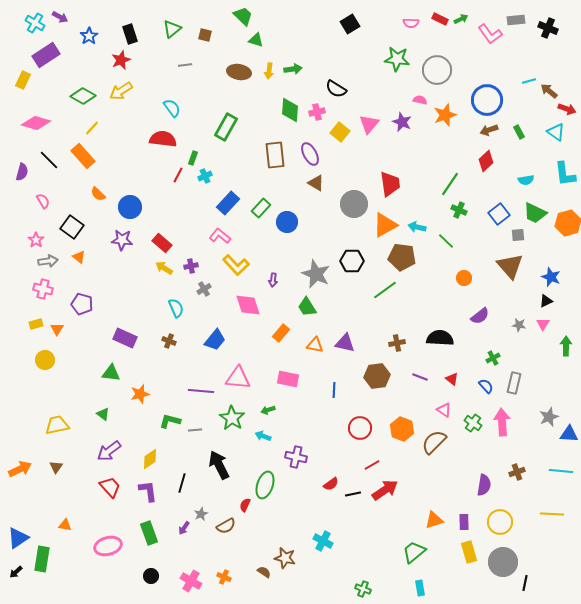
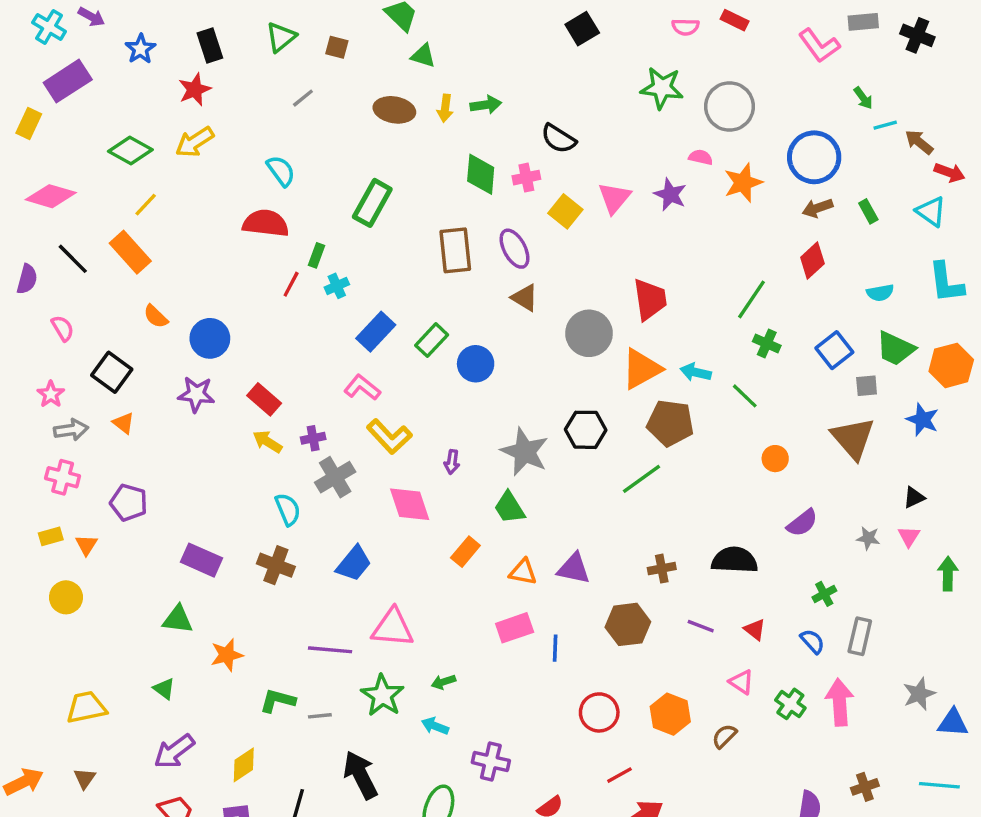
green arrow: (461, 19) -> (863, 98), moved, turned 80
gray line: (185, 65) -> (303, 98), turned -32
blue star: (551, 277) -> (922, 420), moved
gray cross: (204, 289) -> (335, 477), size x1.6
brown cross: (169, 341) -> (276, 565), size x1.5
pink rectangle: (288, 379) -> (515, 628), moved, turned -30
brown semicircle: (434, 442) -> (724, 736), size x0.6

